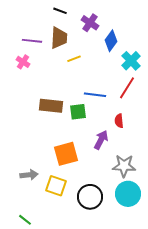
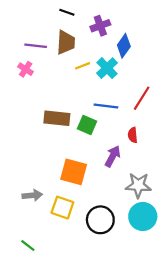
purple cross: (90, 23) -> (100, 26), turned 36
cyan cross: (131, 61) -> (107, 68), moved
green square: (78, 112) -> (87, 125), turned 30
orange square: (66, 154) -> (74, 172), turned 30

